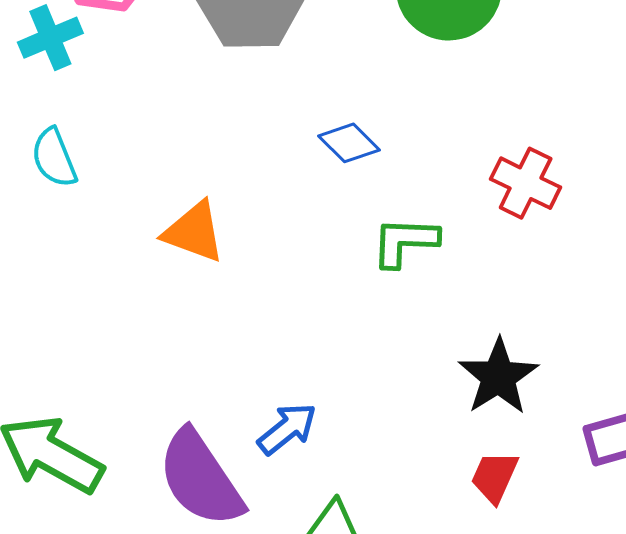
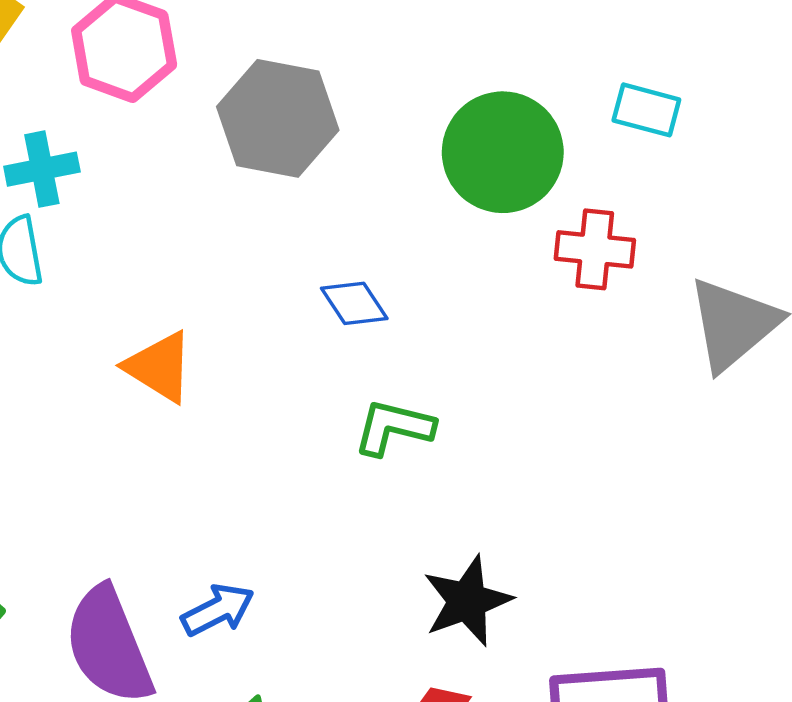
cyan cross: (50, 38) -> (42, 169), moved
red cross: (526, 183) -> (595, 249), moved, turned -32

